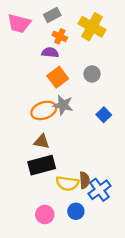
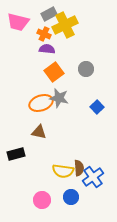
yellow cross: (92, 27) -> (65, 25), moved, turned 35
orange cross: (60, 36) -> (44, 34), moved
black rectangle: (42, 165) -> (16, 154), moved, size x0.7

